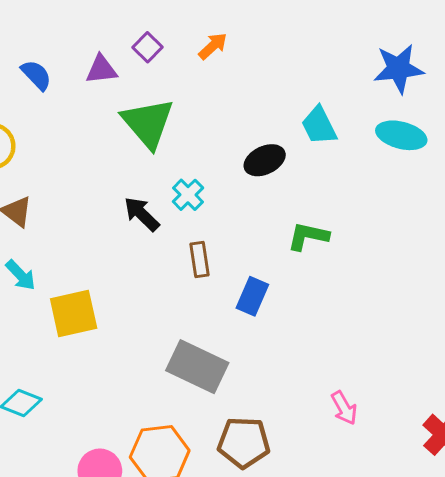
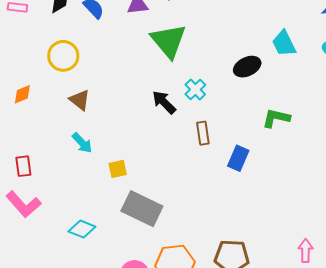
yellow square: (74, 313) -> (118, 169), size x0.6
gray rectangle: (197, 367) -> (142, 209), moved
pink arrow: (344, 408) -> (306, 251), moved, turned -150

